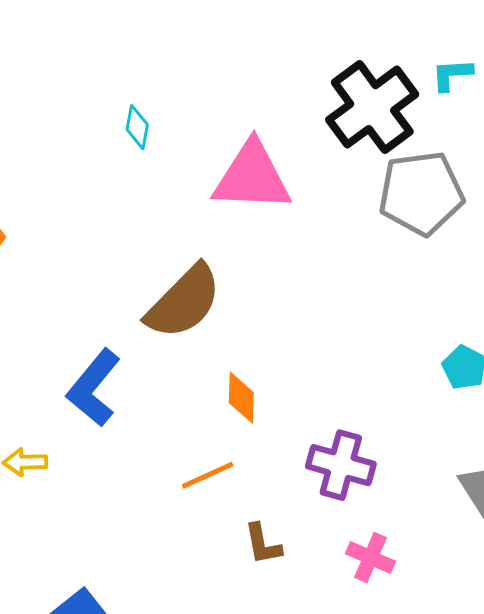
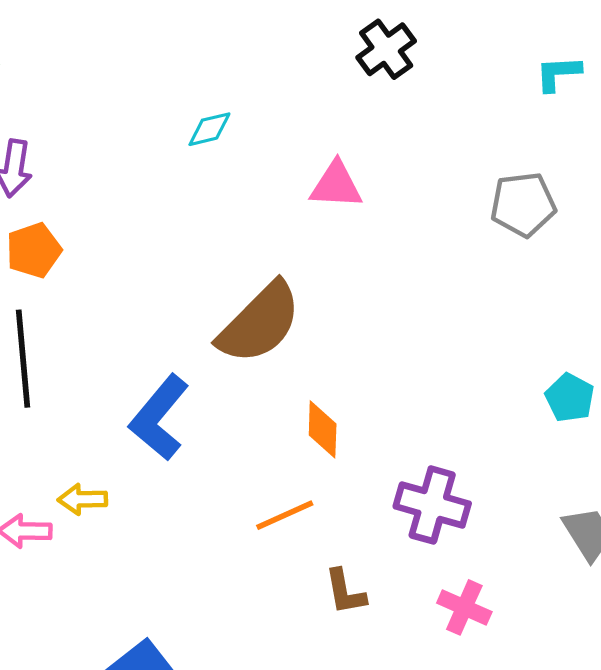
black cross: (372, 107) -> (386, 49), moved, size x0.6
cyan diamond: (137, 127) -> (209, 129), turned 66
pink triangle: (252, 177) -> (336, 185), size x0.6
gray pentagon: (421, 193) -> (523, 204), size x0.7

